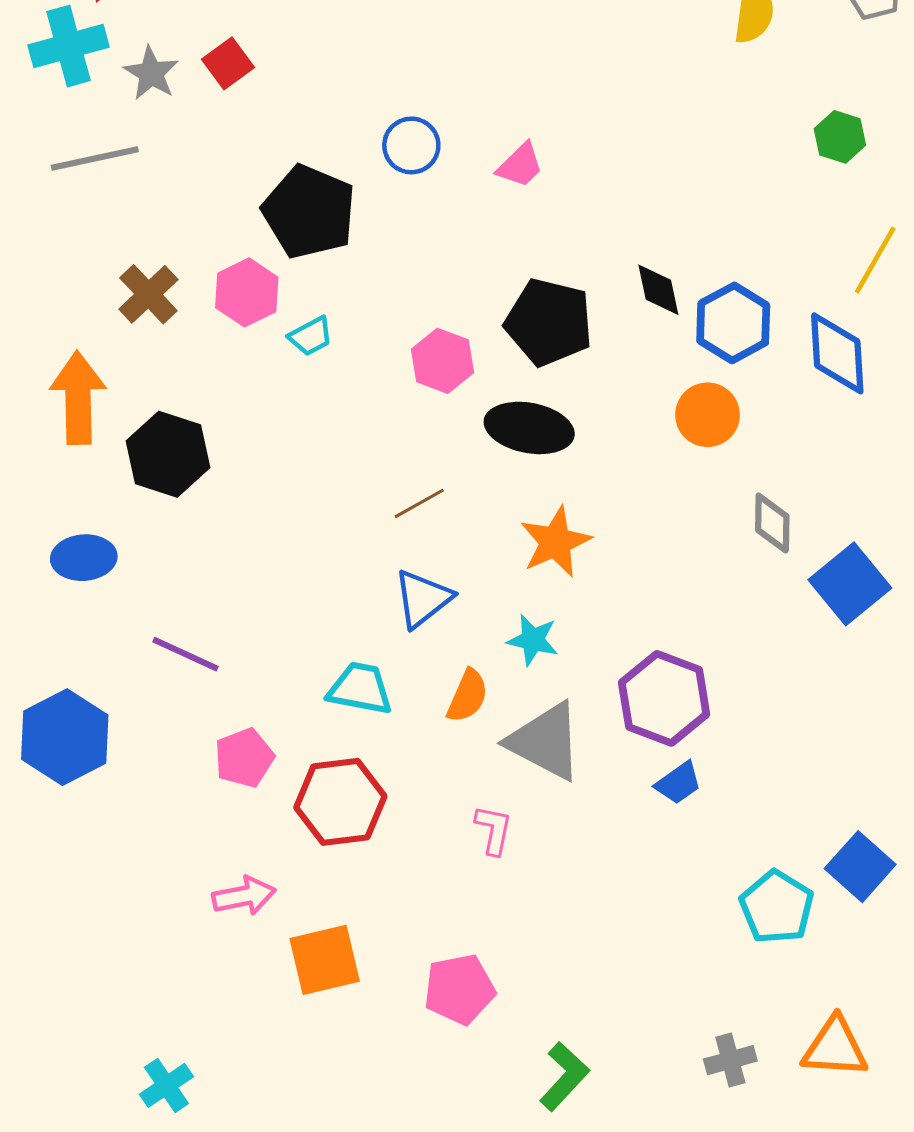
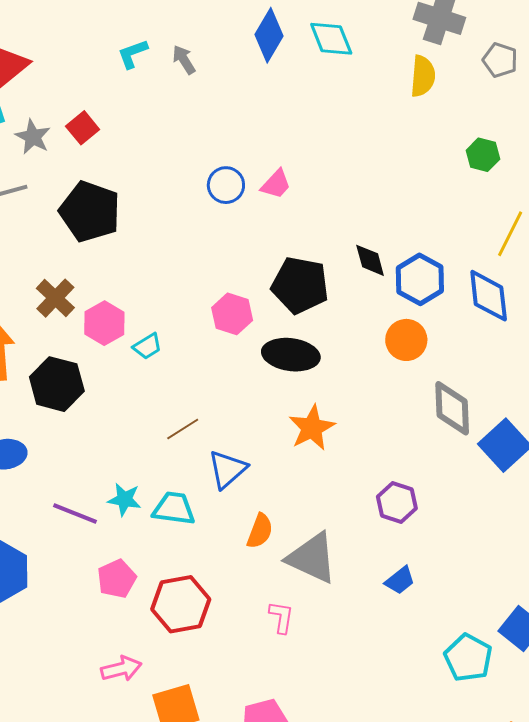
blue circle: (411, 145) -> (226, 185), moved
black pentagon: (309, 212) -> (90, 212), moved
pink hexagon: (247, 292) -> (104, 323), moved
brown cross: (148, 294) -> (55, 298), moved
cyan trapezoid: (311, 336) -> (147, 346), moved
brown line: (419, 503) -> (183, 429), moved
gray diamond: (772, 523) -> (452, 408), size x1.4
cyan star: (533, 640) -> (124, 499), moved
cyan trapezoid: (360, 688) -> (174, 508), moved
purple hexagon: (664, 698) -> (397, 502), moved, size x0.7

